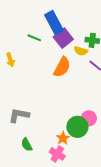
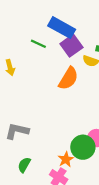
blue rectangle: (54, 23) -> (62, 28), turned -35
green semicircle: (27, 145) -> (24, 165), turned 56

